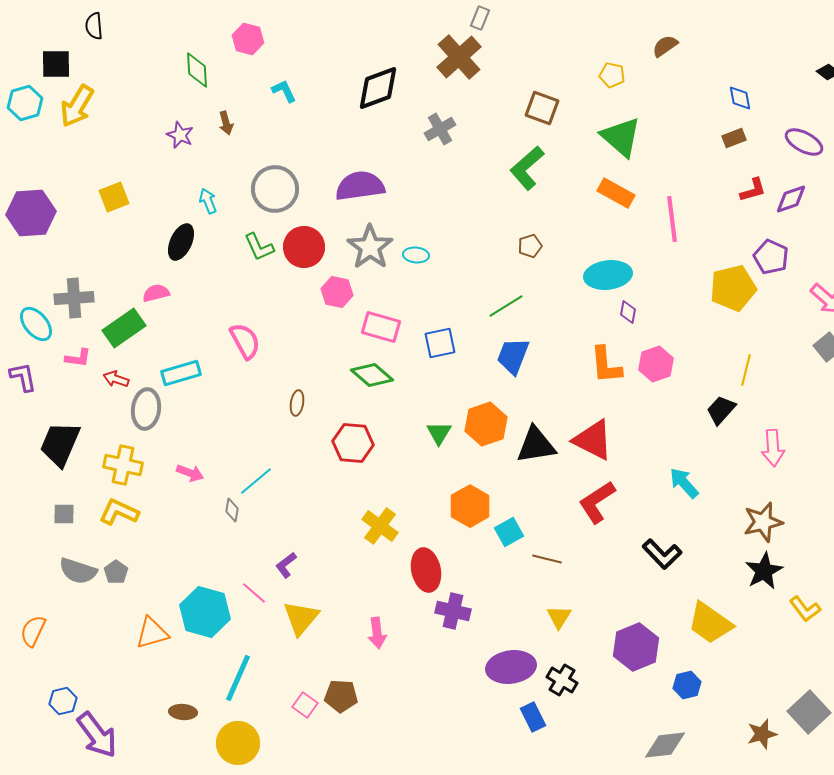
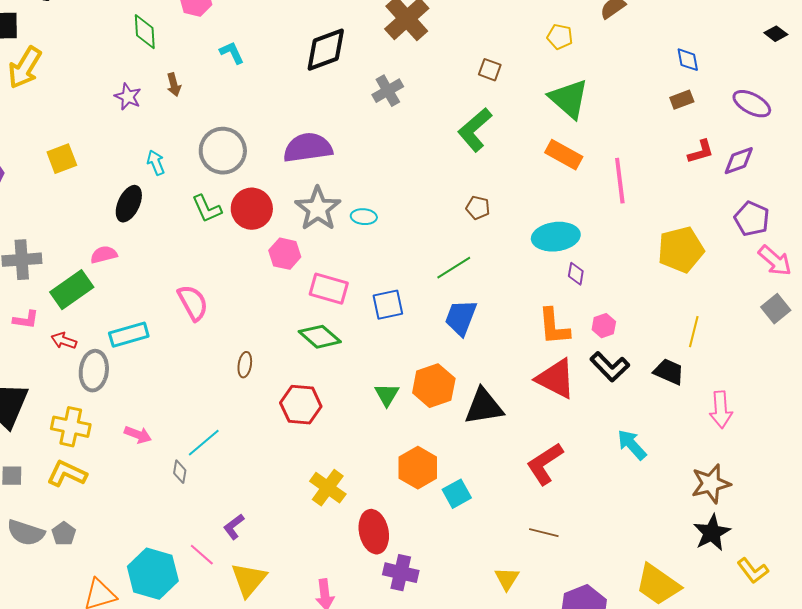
brown square: (542, 108) -> (490, 70), size x0.7
brown pentagon: (530, 246) -> (478, 208), turned 30
purple pentagon: (771, 257) -> (752, 219), moved
pink hexagon: (656, 364) -> (604, 326), size x0.7
black trapezoid: (721, 410) -> (669, 372), turned 72
red triangle: (593, 440) -> (556, 379), moved
black L-shape: (662, 554) -> (610, 367), moved
brown line: (547, 559) -> (544, 533), moved

